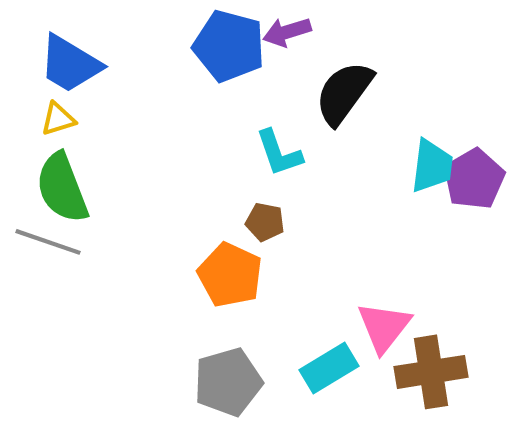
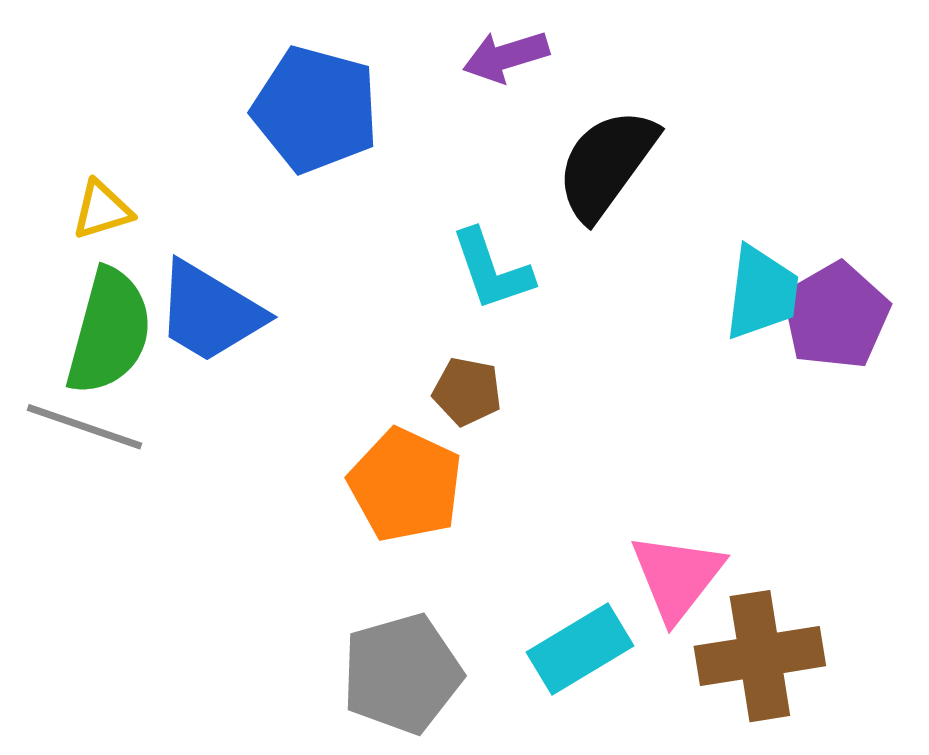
blue pentagon: (229, 46) -> (315, 109), moved
blue trapezoid: (70, 64) -> (210, 312), moved
green semicircle: (62, 188) -> (109, 332), turned -144

